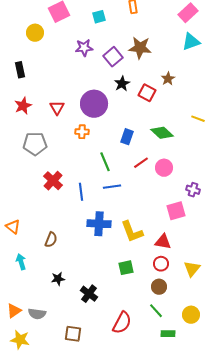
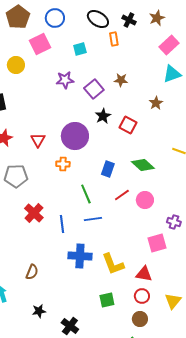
brown star: (140, 48) -> (121, 80), size x0.6
brown star: (168, 79) -> (156, 103), moved

